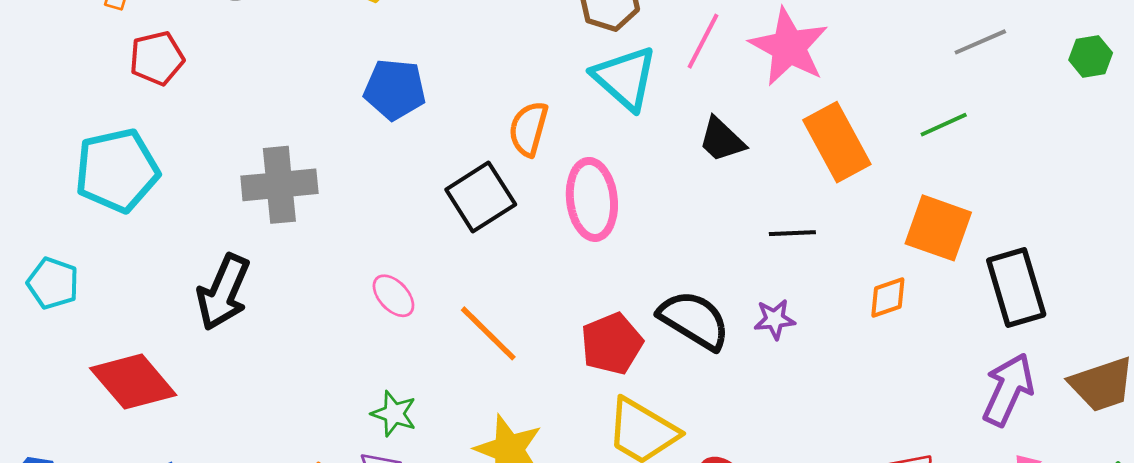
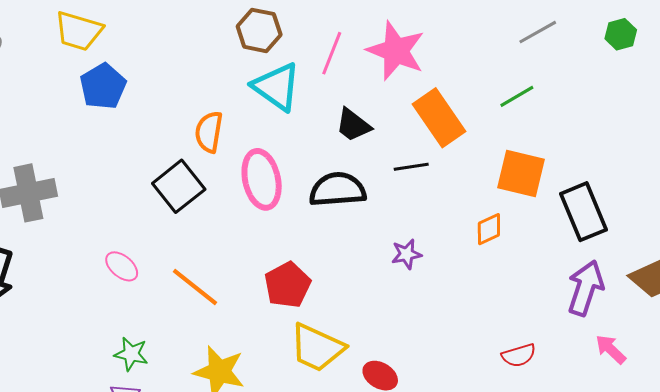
blue pentagon: (395, 89) -> (103, 86), moved, turned -30
black line: (792, 233) -> (411, 167), moved
black semicircle: (694, 320) -> (338, 190), moved, turned -30

